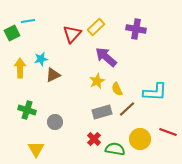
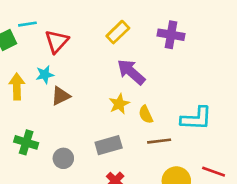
red triangle: (72, 34) -> (57, 41), moved
brown line: (127, 109) -> (159, 141), turned 36
gray rectangle: (102, 112) -> (109, 145), moved

